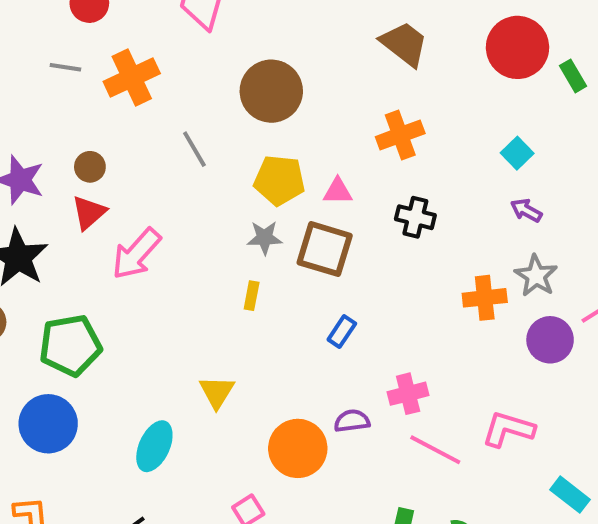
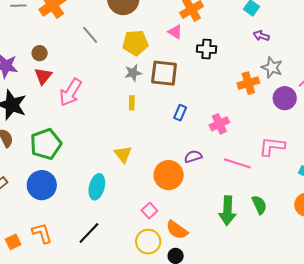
pink triangle: (338, 191) -> (175, 32), moved, turned 42
pink cross: (408, 394) -> (219, 124), moved

